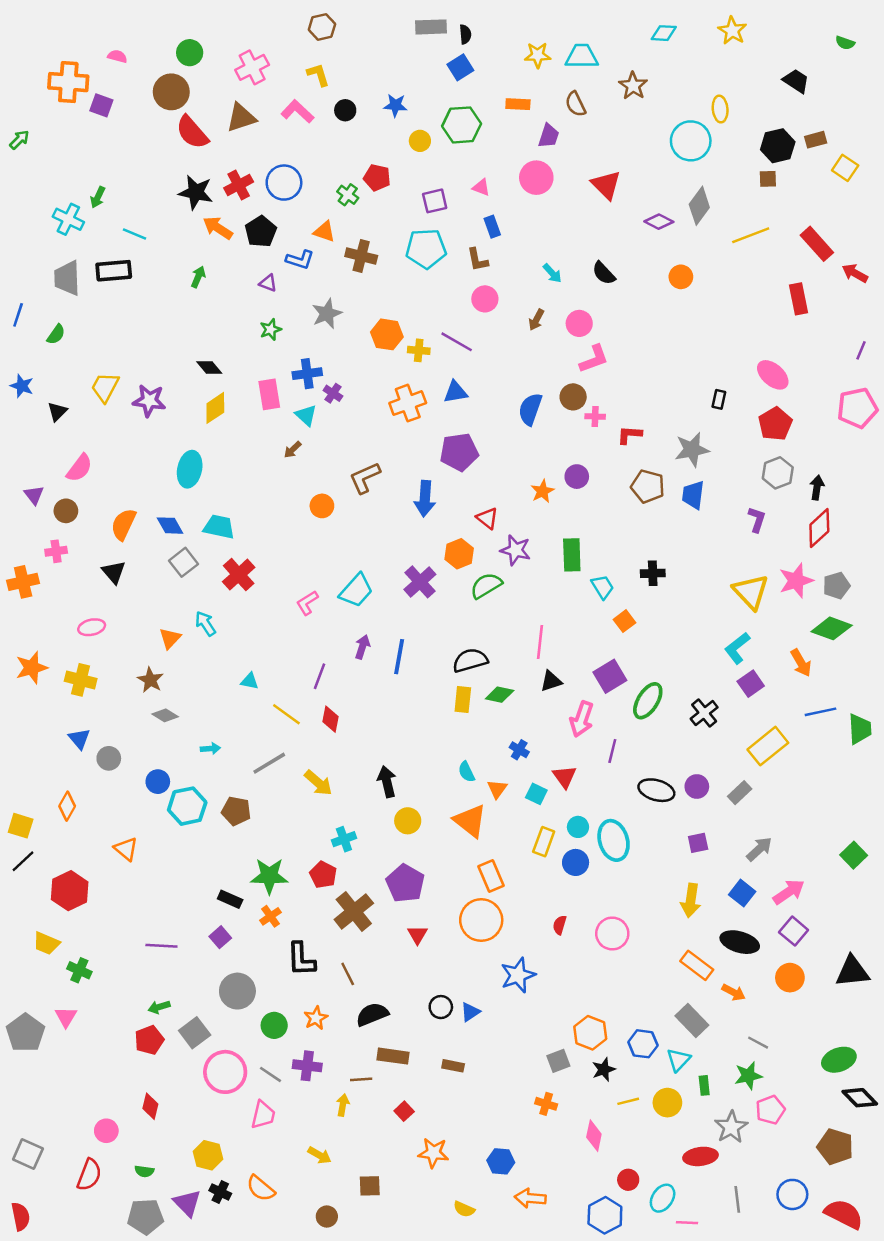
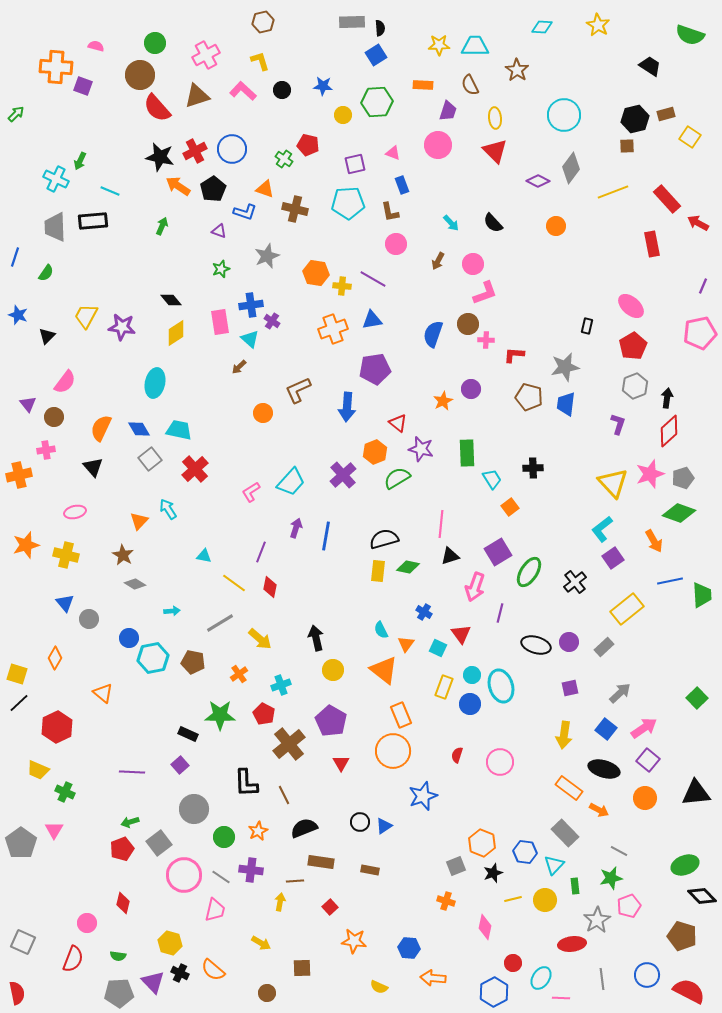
green semicircle: (845, 43) -> (690, 35), size x1.8
yellow ellipse: (720, 109) -> (495, 118), moved
orange cross: (270, 916) -> (239, 674), moved

